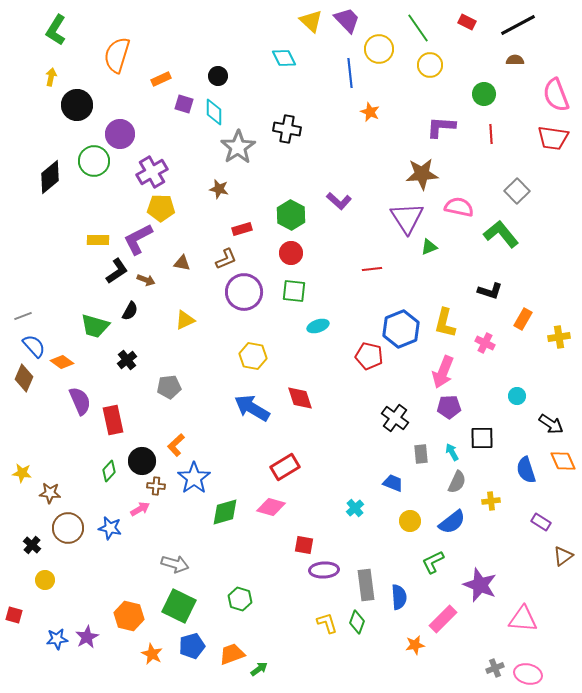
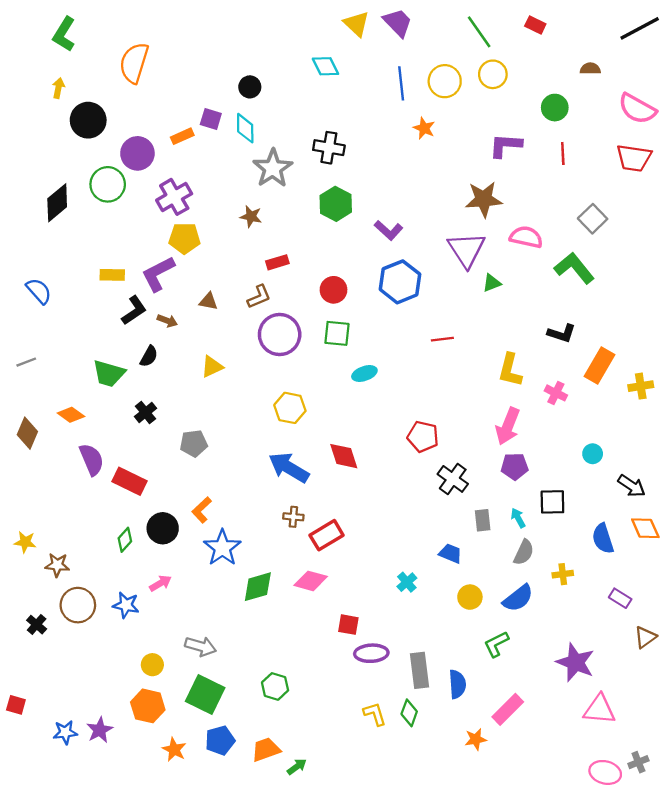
black line: (518, 25) -> (640, 28), moved
yellow circle: (379, 49) -> (445, 81), moved
orange rectangle: (161, 79) -> (182, 136), moved
pink semicircle: (556, 95) -> (637, 109), turned -40
green hexagon: (291, 215) -> (336, 204), moved
red line: (372, 269) -> (442, 339), moved
orange rectangle: (523, 319) -> (599, 365), size x1.4
blue hexagon: (401, 329) -> (400, 282), moved
blue semicircle: (34, 346) -> (39, 291), moved
red pentagon: (369, 356) -> (423, 437), moved
red rectangle: (113, 420) -> (129, 481), turned -52
brown cross: (156, 486) -> (293, 517), moved
yellow circle: (45, 580) -> (152, 665), moved
purple star: (480, 585) -> (575, 662), moved
gray cross: (495, 668) -> (638, 762), moved

